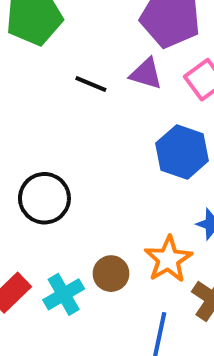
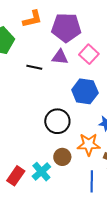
black circle: (44, 198) -> (57, 121), moved
orange star: (168, 259) -> (89, 144), turned -30

